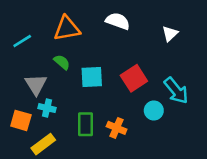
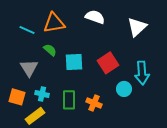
white triangle: (170, 34) -> (137, 27), size x1.5
cyan line: (22, 41) -> (27, 30), moved, turned 56
cyan arrow: (176, 91) -> (142, 73), turned 35
cyan cross: (47, 108) -> (42, 94), moved

